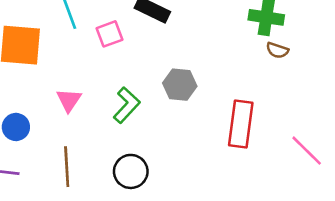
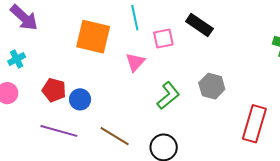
pink triangle: (69, 100) -> (135, 62), moved
brown line: (67, 167) -> (115, 136), turned -64

